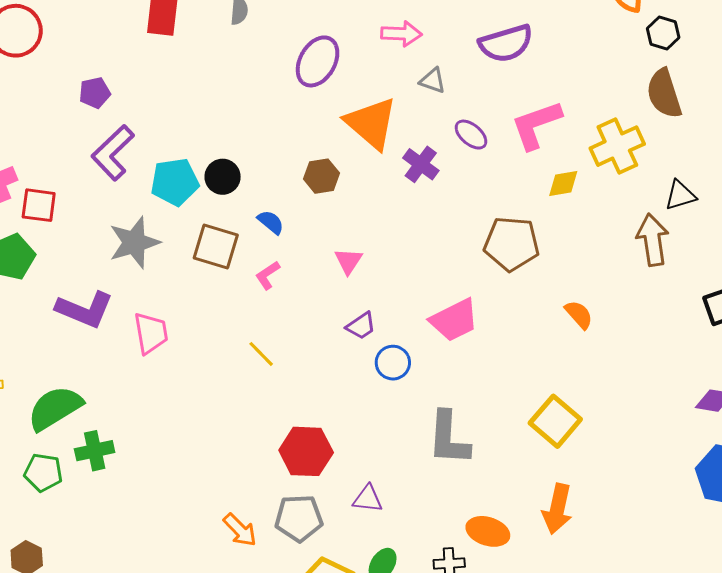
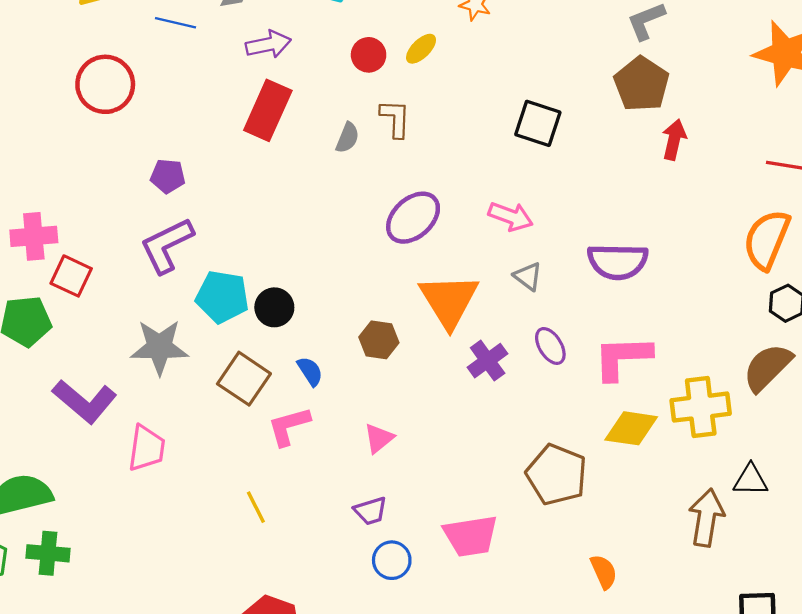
brown semicircle: (664, 94) -> (767, 367), turned 45
yellow diamond: (563, 183) -> (631, 428), size x1.4
pink L-shape: (268, 275) -> (289, 426), size x1.4

